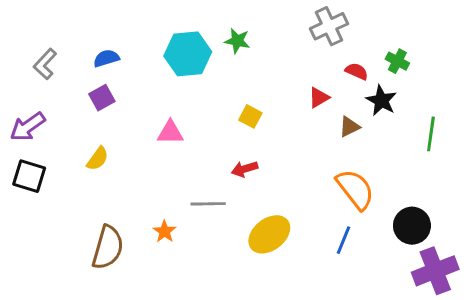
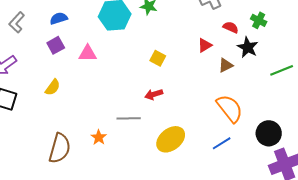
pink triangle: (170, 132) -> (88, 53), moved
green line: (431, 134) -> (282, 70), turned 60
blue line: (344, 240) -> (222, 143), turned 36

